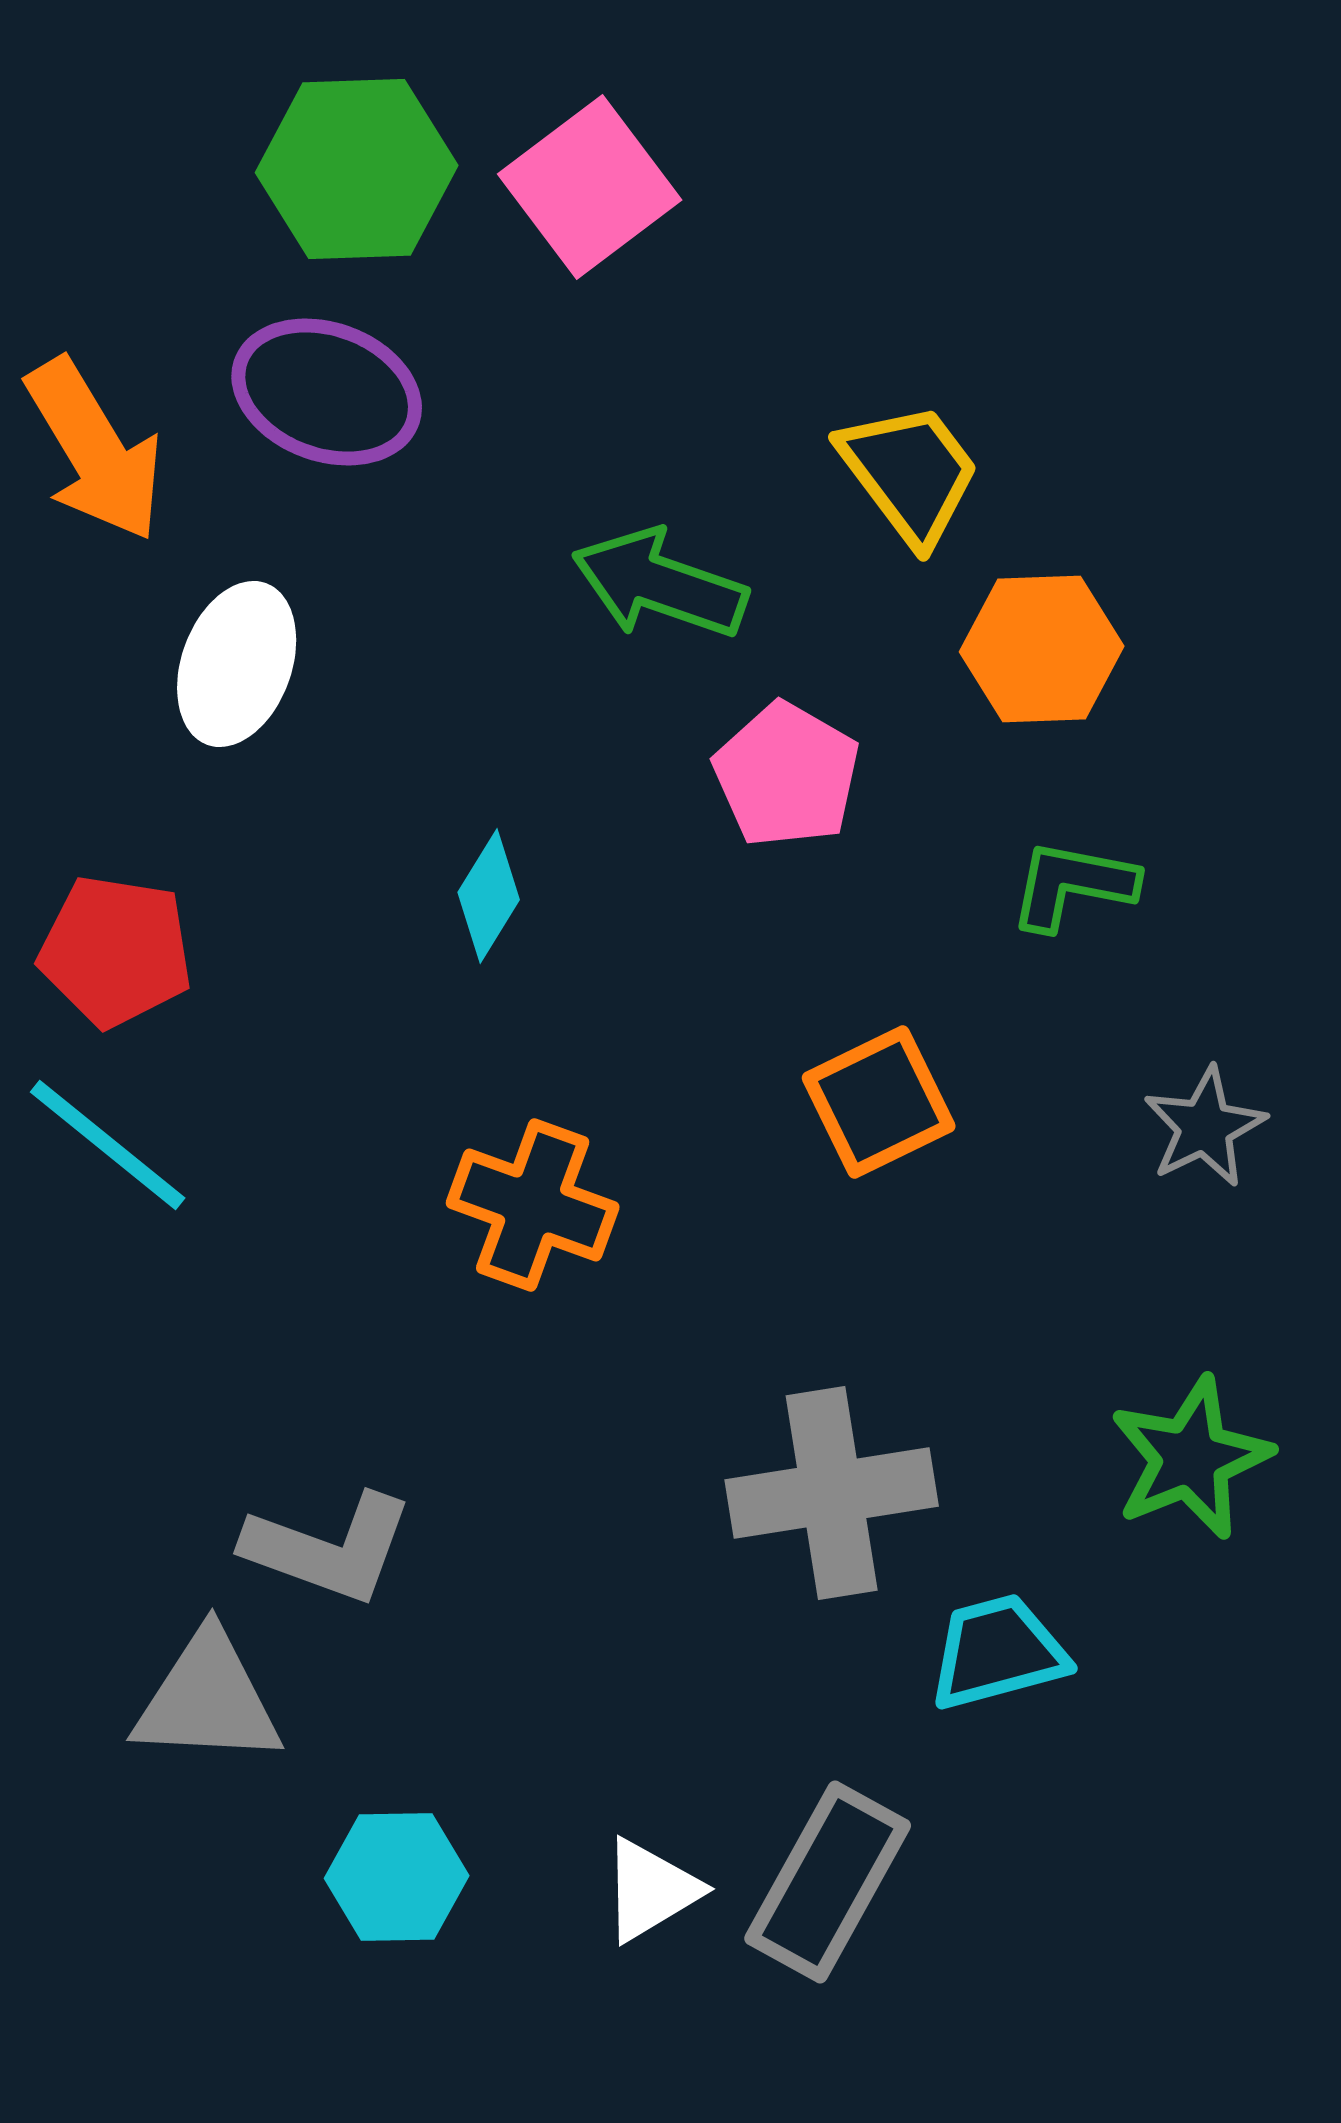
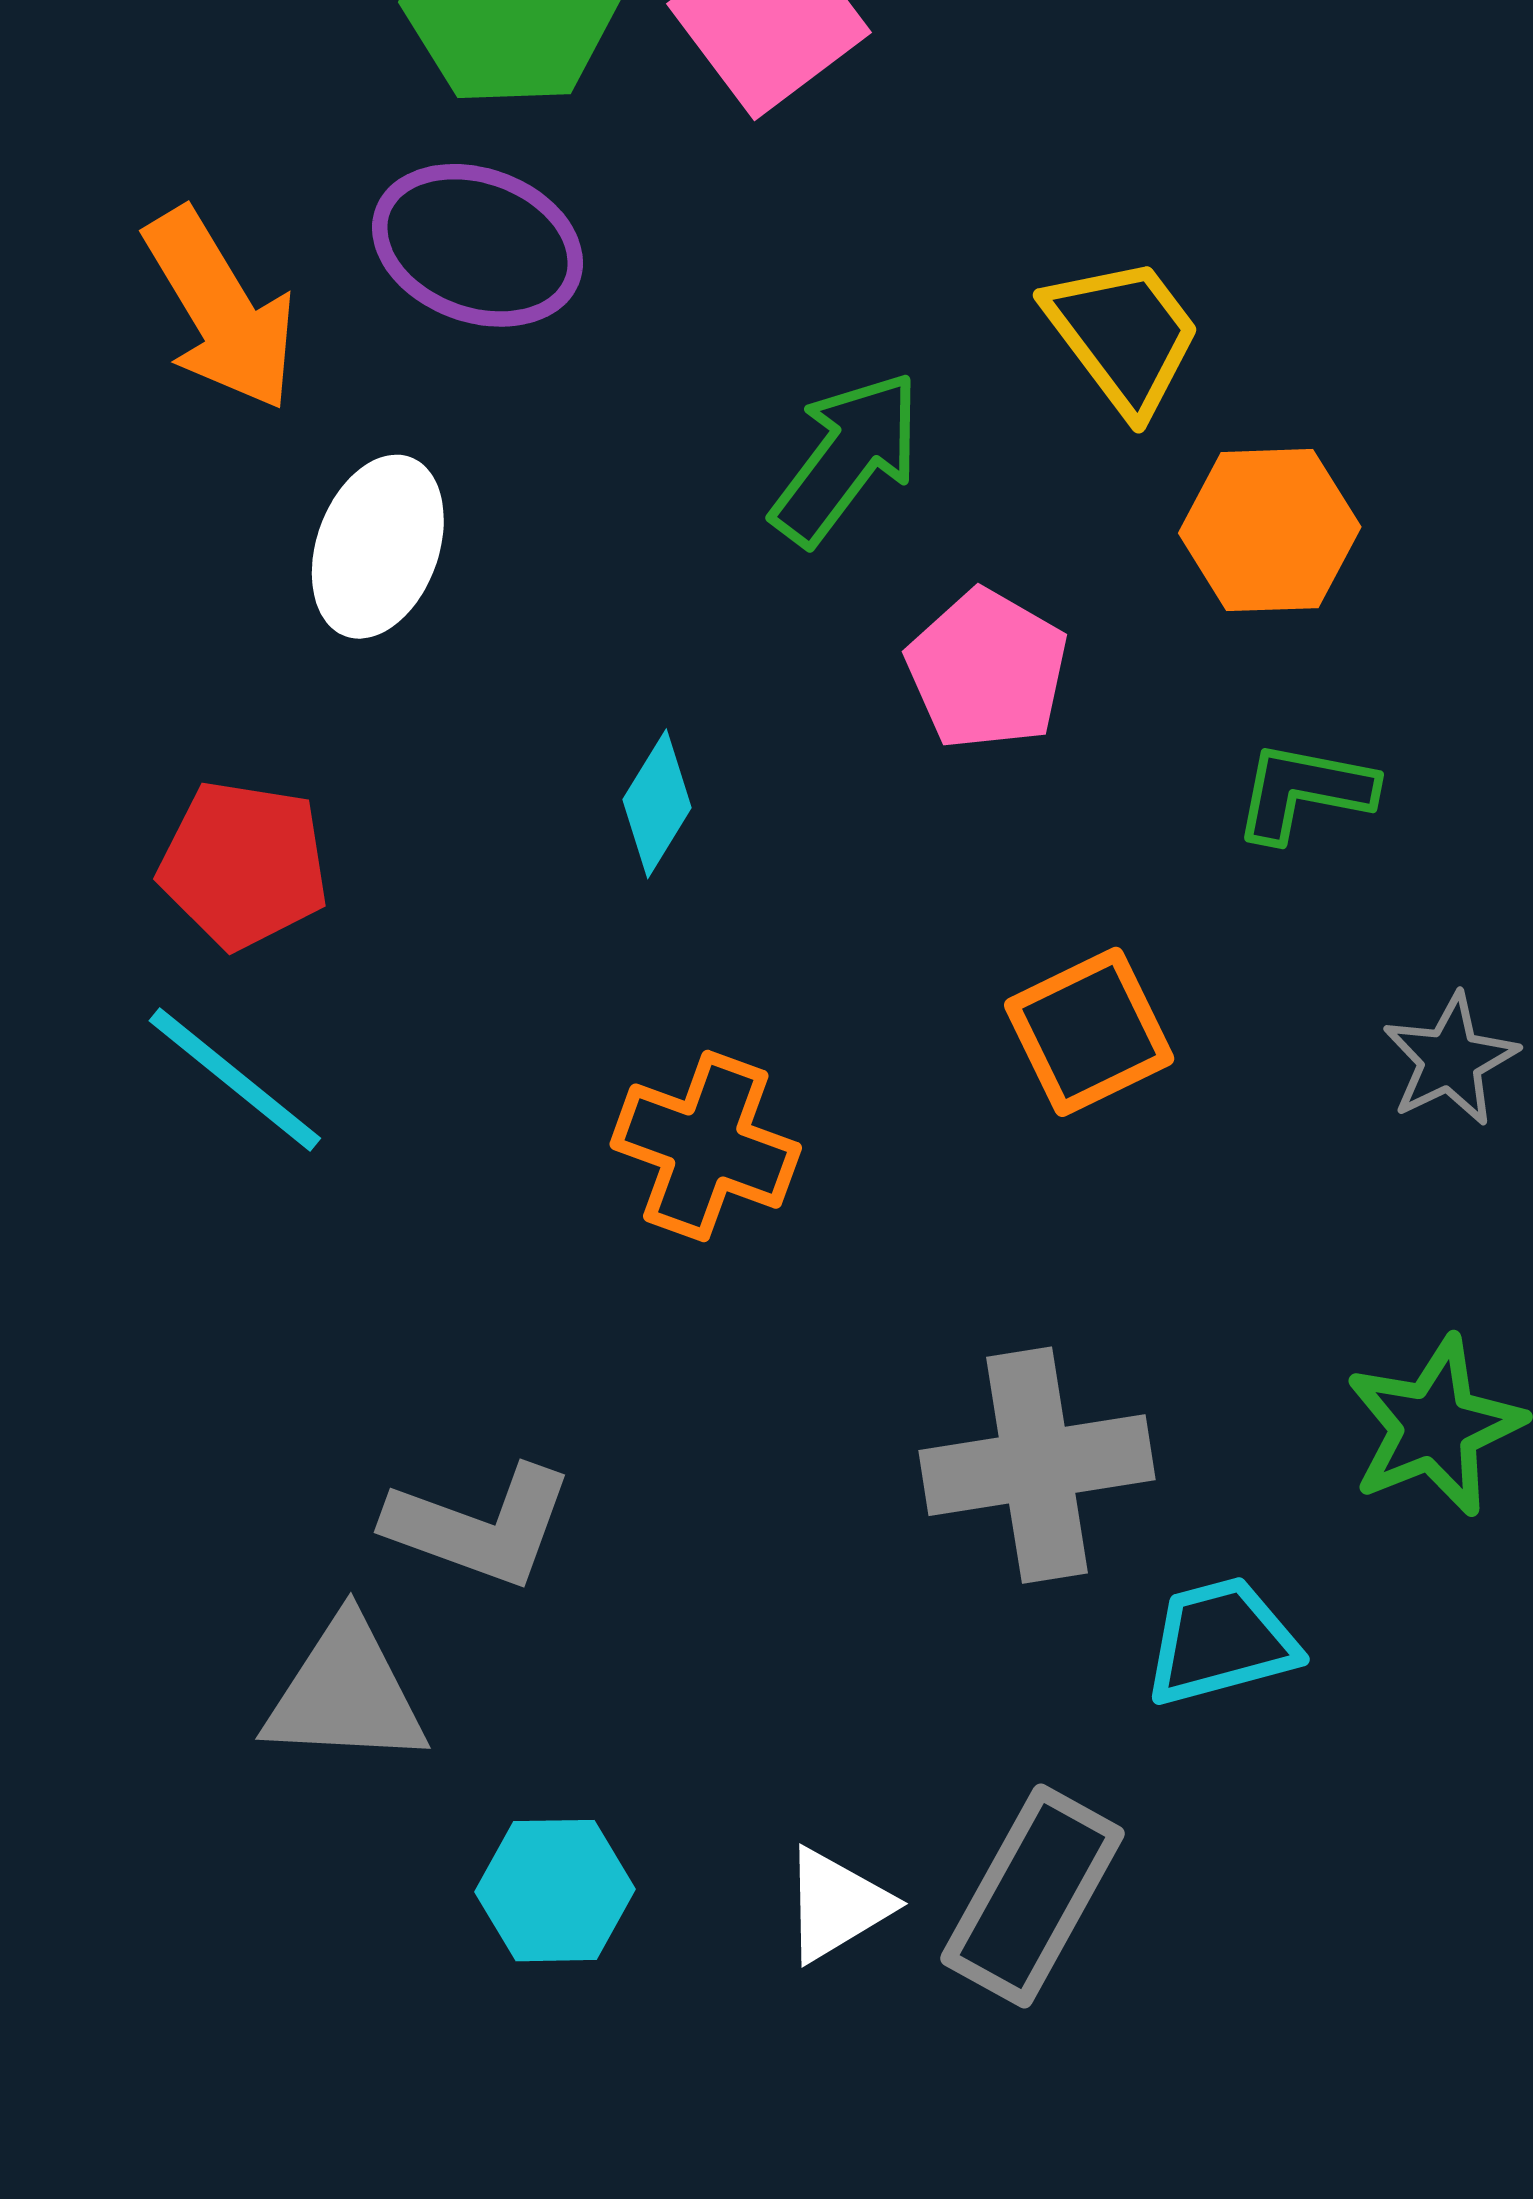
green arrow: (660, 584) -> (846, 458), turned 108

